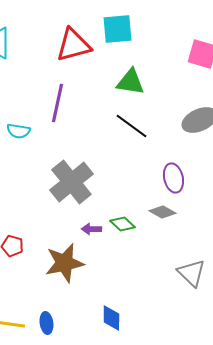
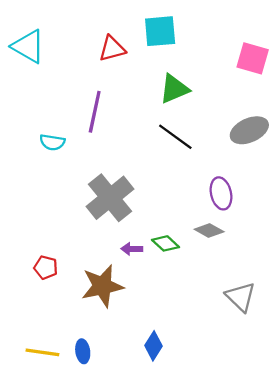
red triangle: (73, 45) -> (112, 49), size x0.7
green triangle: (130, 82) -> (174, 89), turned -32
blue diamond: (111, 318) -> (154, 346), turned 32

